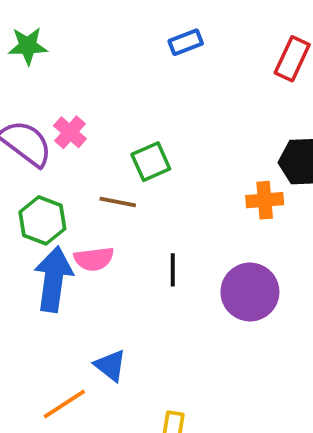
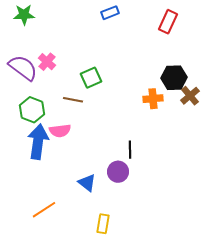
black line: (173, 270) -> (130, 150), moved
purple circle: (250, 292) -> (118, 172), moved, size x0.7
blue triangle: (110, 365) -> (87, 183), moved

